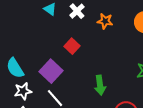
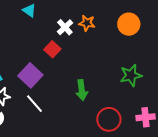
white cross: (77, 11) -> (65, 27), moved

